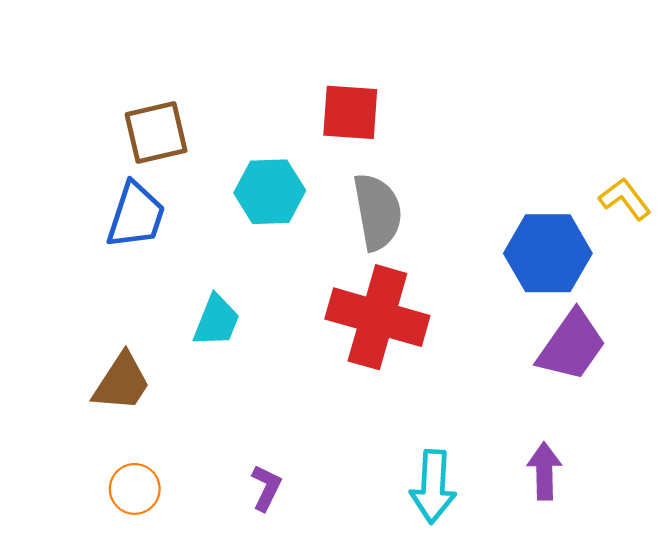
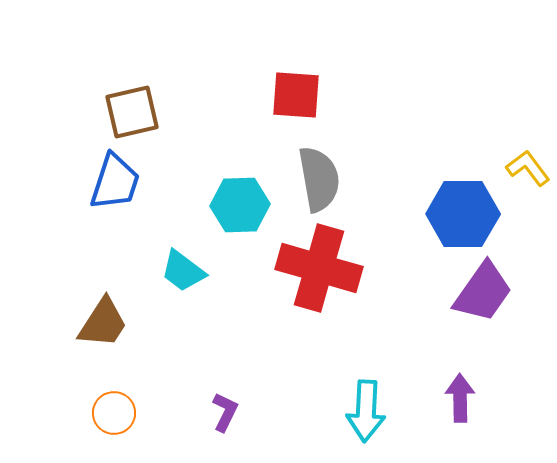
cyan hexagon: (270, 192) -> (240, 205), moved
cyan trapezoid: (216, 321) -> (183, 271), turned 105

